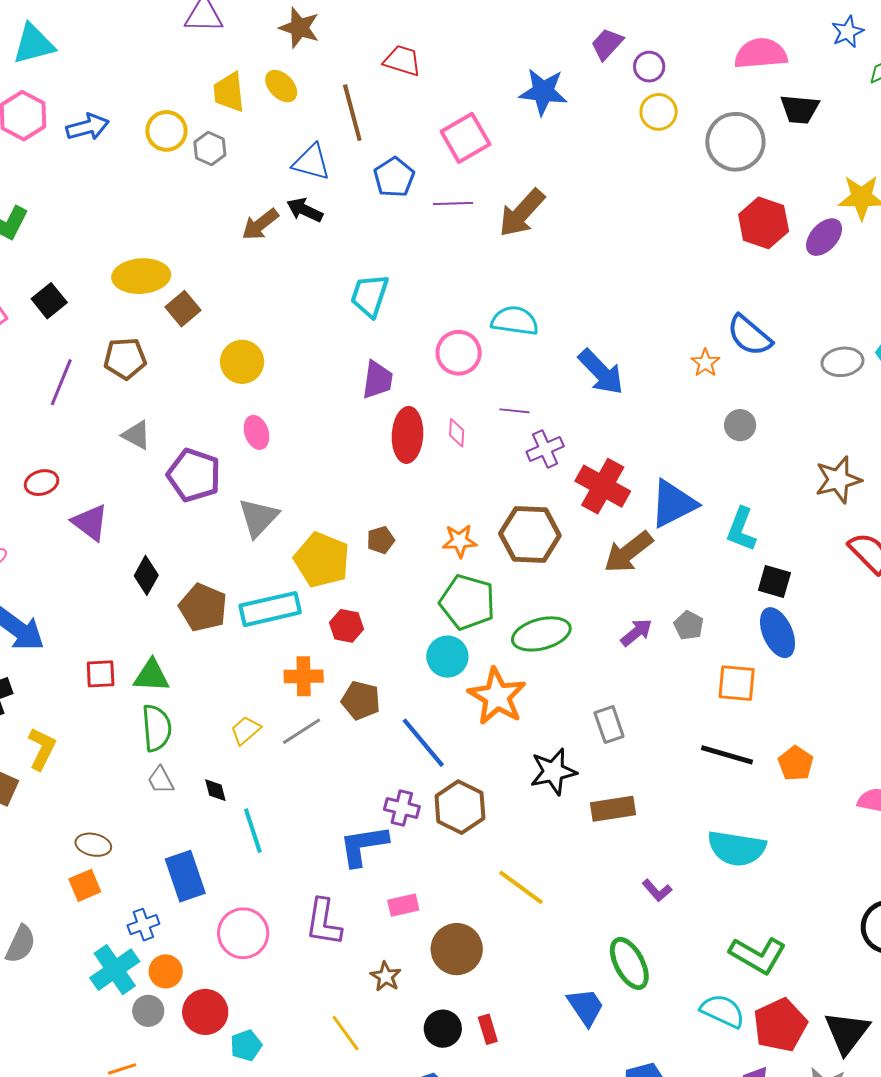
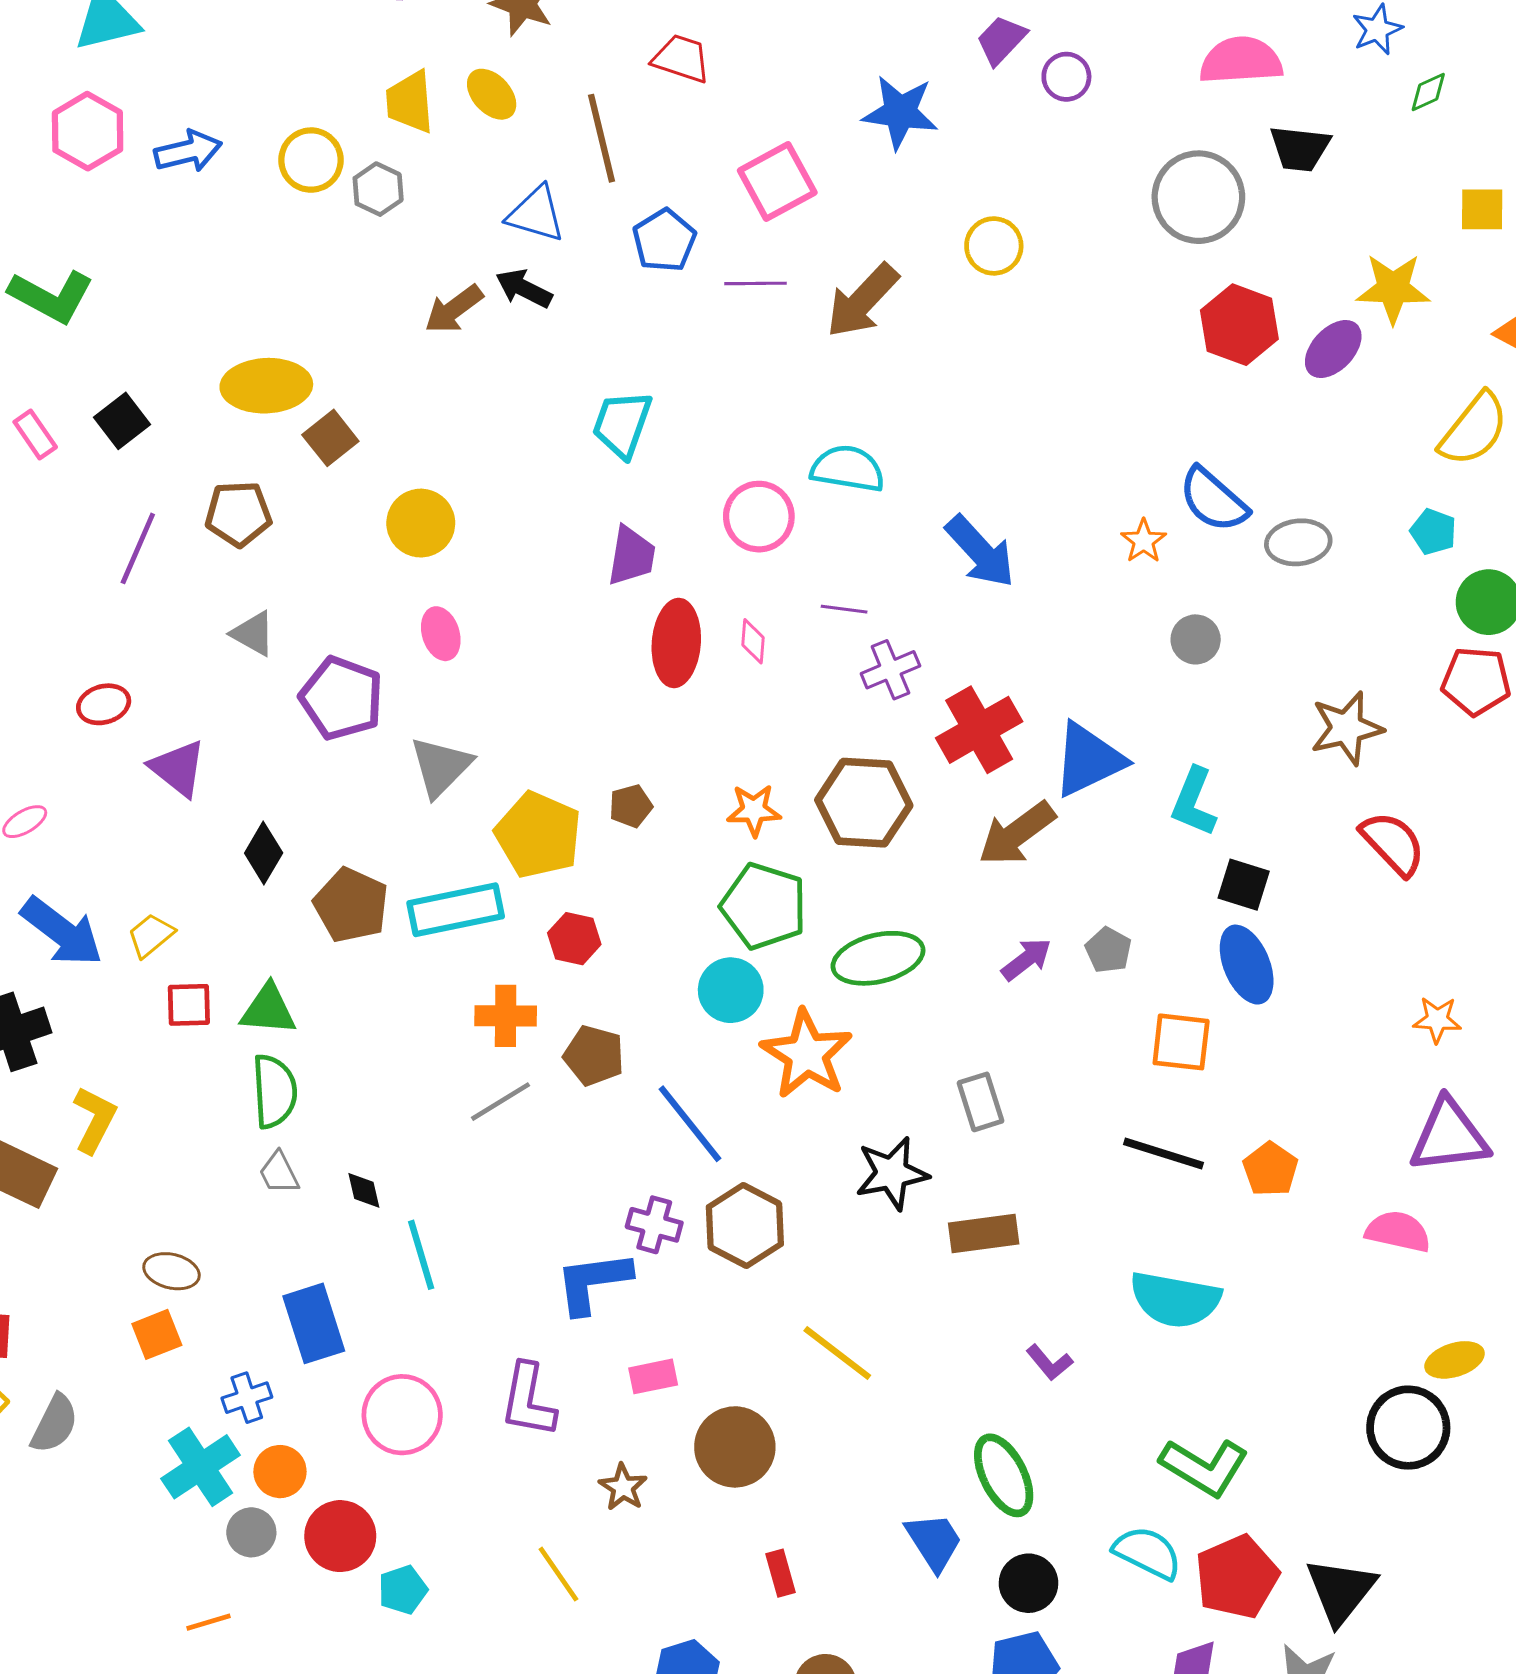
yellow circle: (659, 112) -> (994, 246), moved
gray ellipse: (842, 362) -> (1298, 542), moved
red cross: (603, 486) -> (979, 730), turned 30
yellow trapezoid: (246, 730) -> (151, 935), moved
black circle: (443, 1029) -> (1028, 1583), moved

